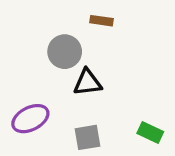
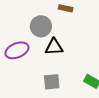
purple ellipse: (30, 119) -> (17, 50), moved

